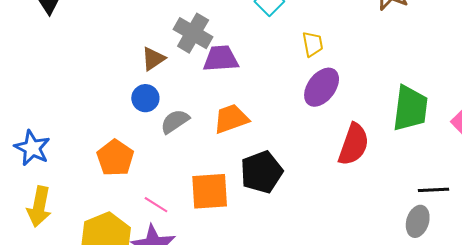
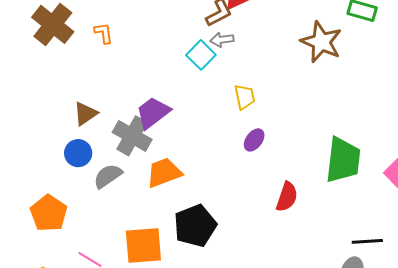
gray cross: (193, 33) -> (132, 136), moved
purple trapezoid: (221, 59) -> (153, 113), turned -33
purple ellipse: (322, 87) -> (254, 140), size x0.6
red semicircle: (354, 144) -> (287, 197), size x0.7

